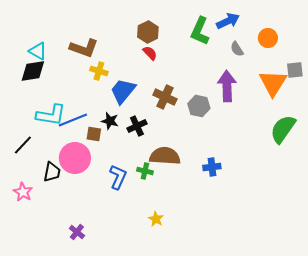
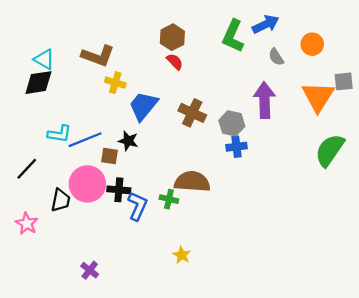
cyan L-shape: (51, 115) -> (59, 134), size x0.7
black cross: (137, 126) -> (119, 190), moved, turned 30
blue cross: (212, 167) -> (236, 147), moved

